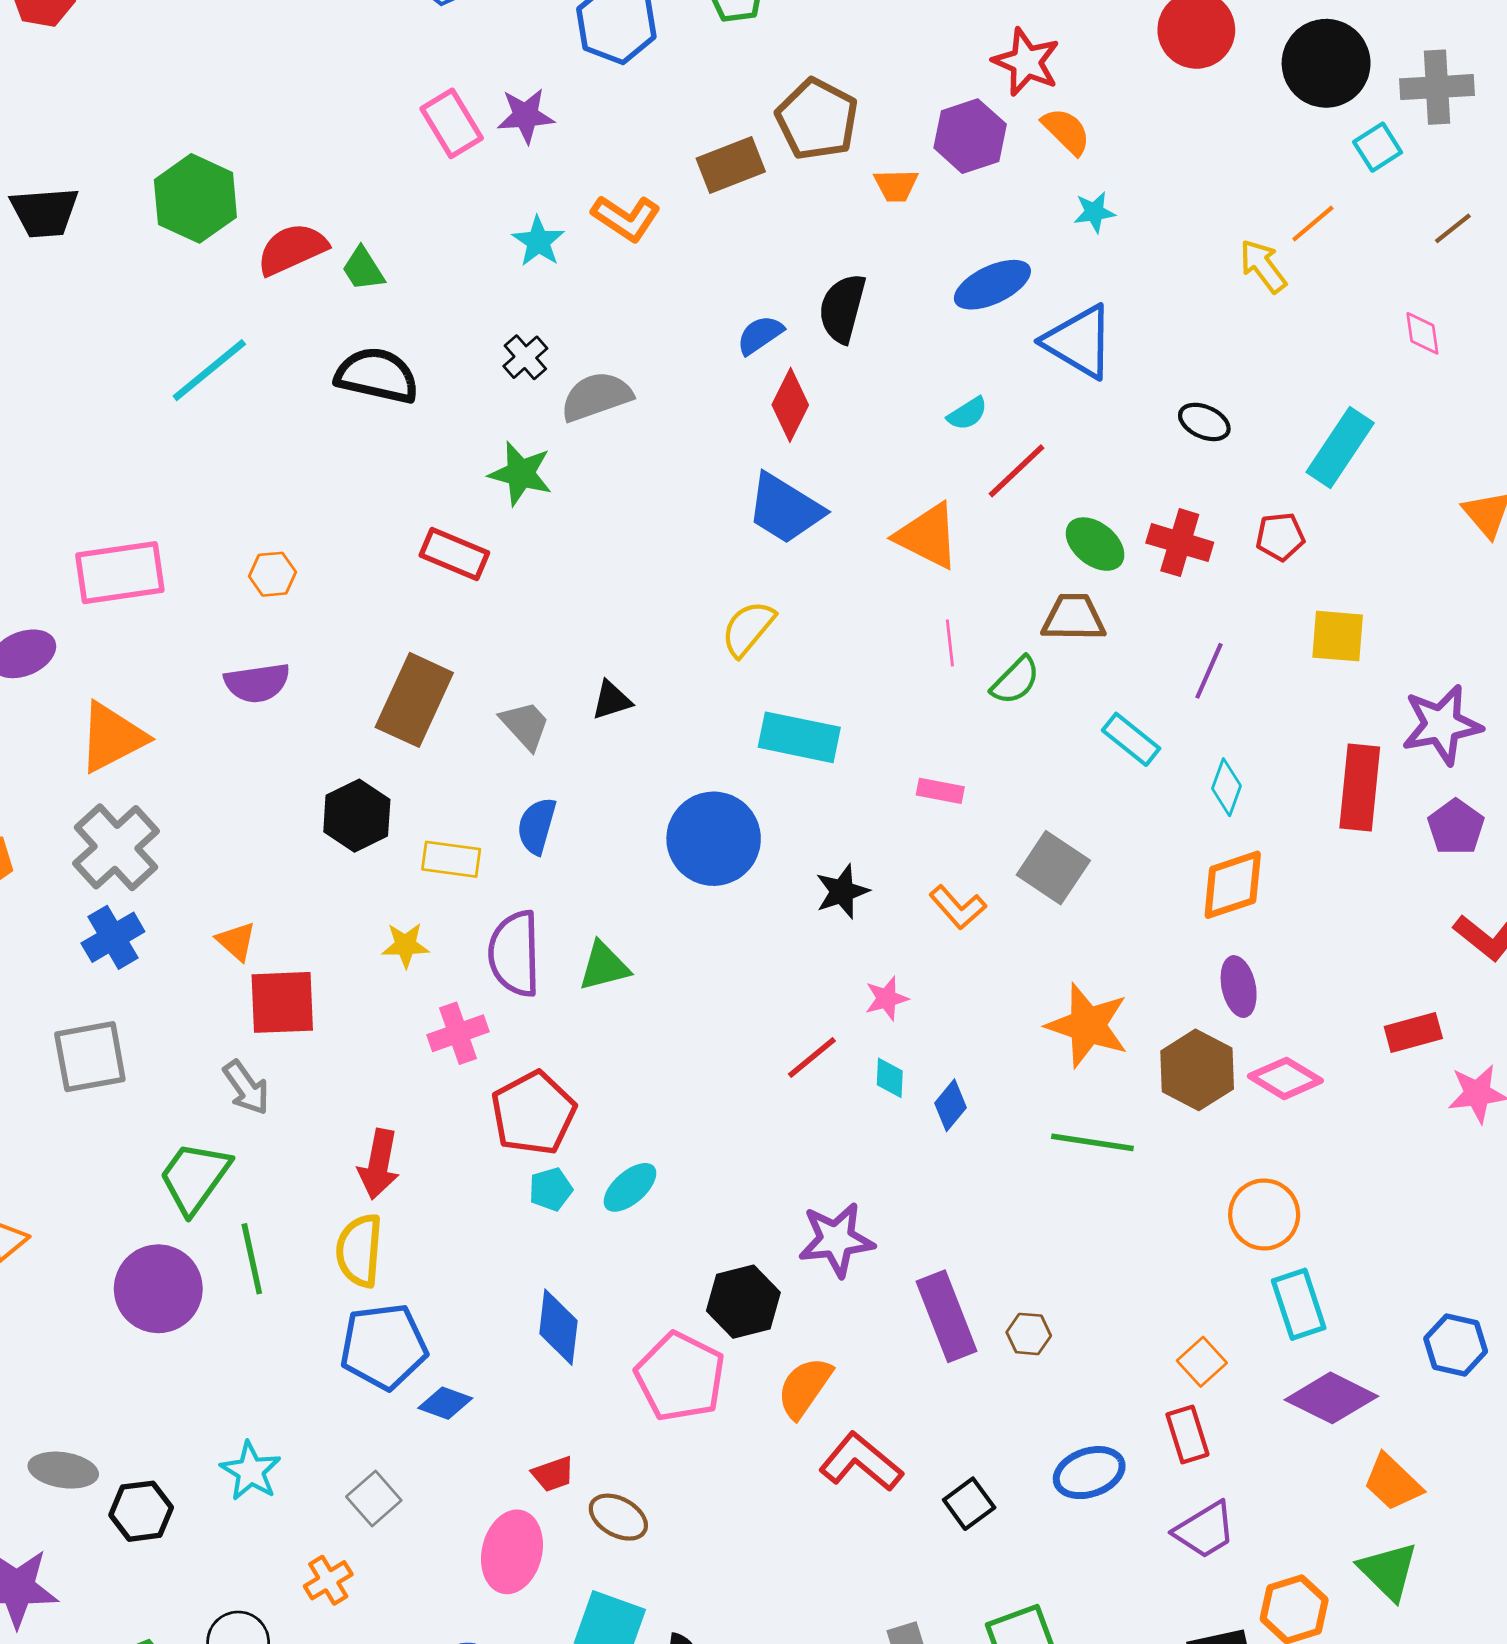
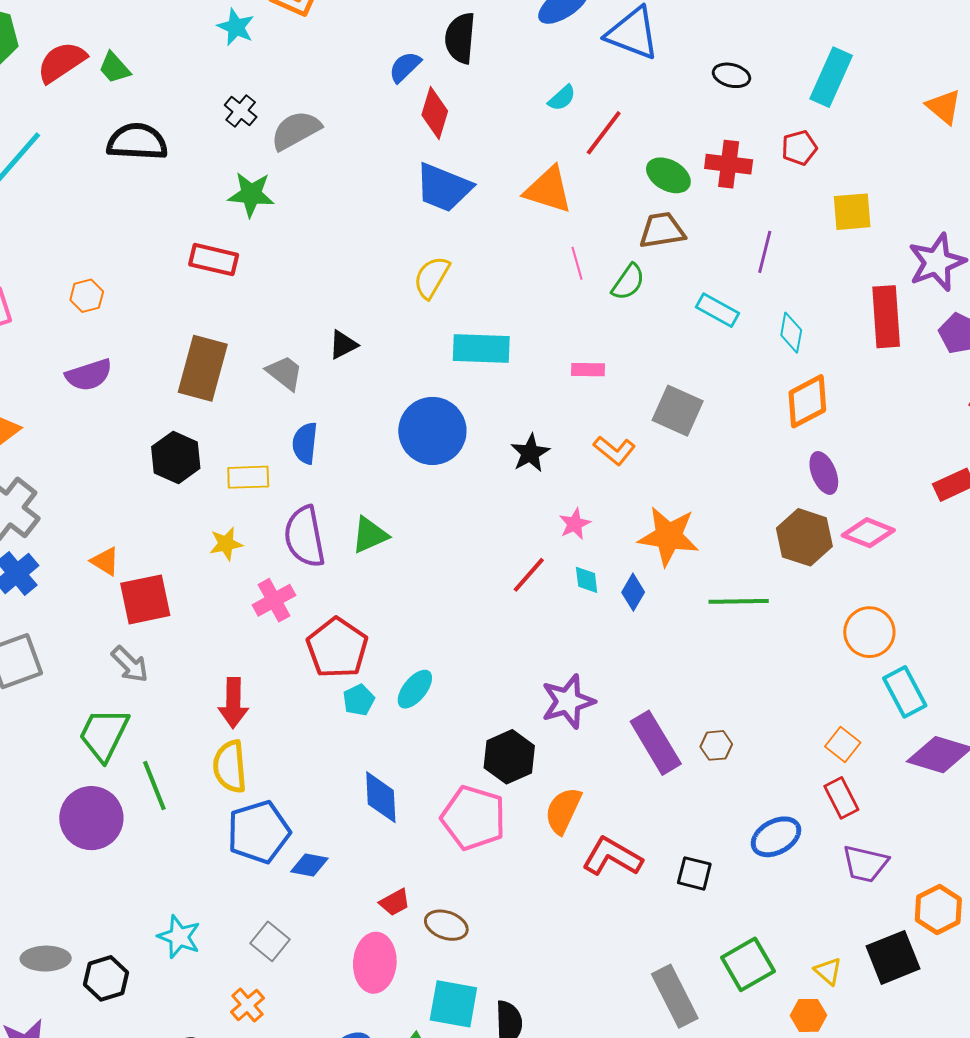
orange star: (1088, 1025) -> (669, 536), moved
black square: (969, 1504) -> (694, 873), turned -30
purple trapezoid: (1205, 1530) -> (865, 864), turned 54

